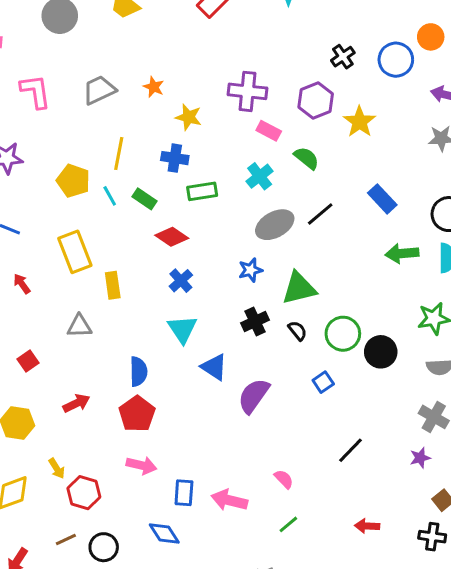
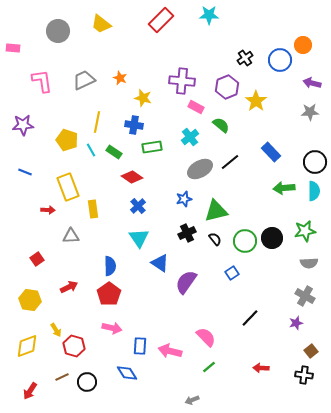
red arrow: (22, 284) -> (48, 210), moved, turned 128
black circle: (381, 352) -> (272, 238), moved
pink semicircle: (284, 479) -> (206, 337), size x1.5

